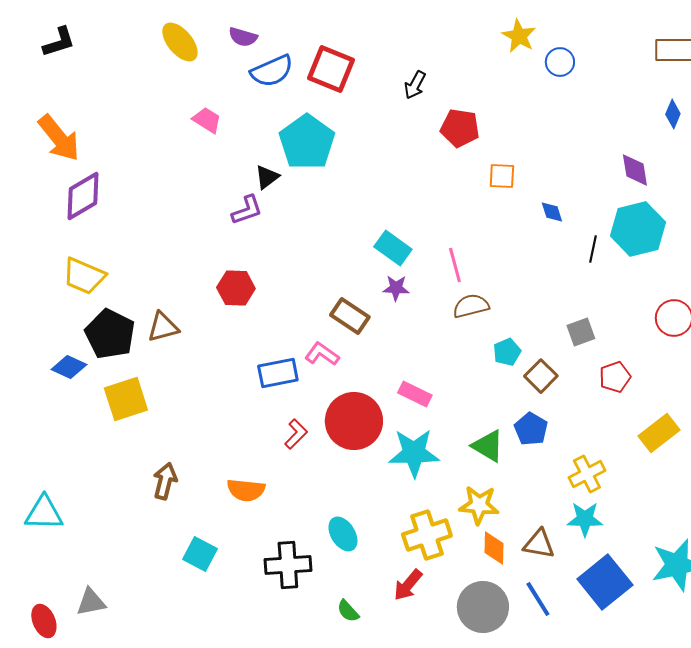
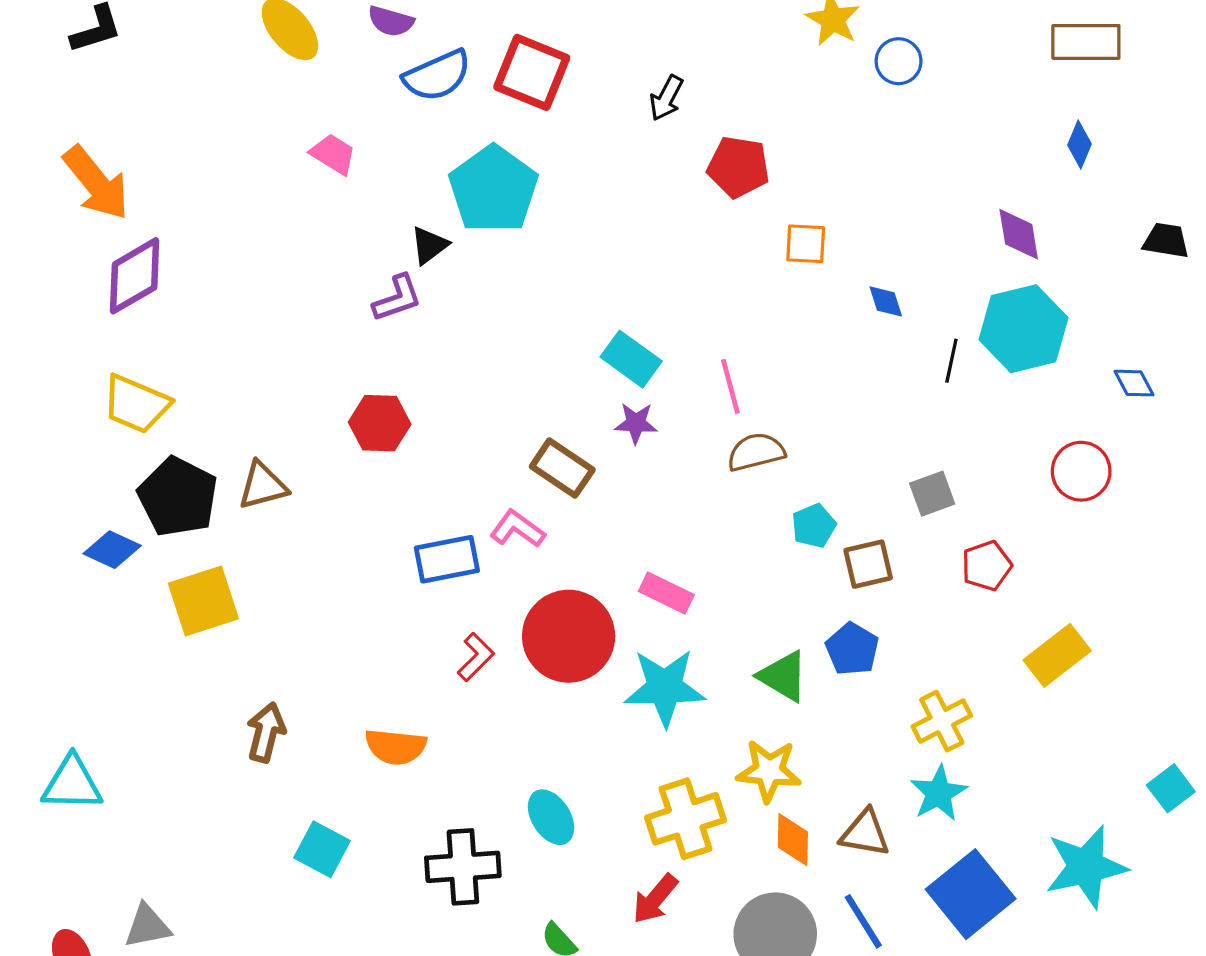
brown square: (541, 376) -> (868, 564), turned 32
cyan star: (585, 519) -> (939, 793), turned -30

